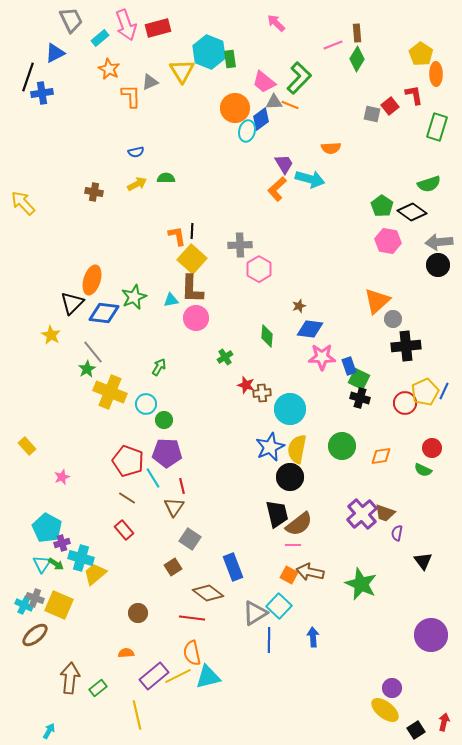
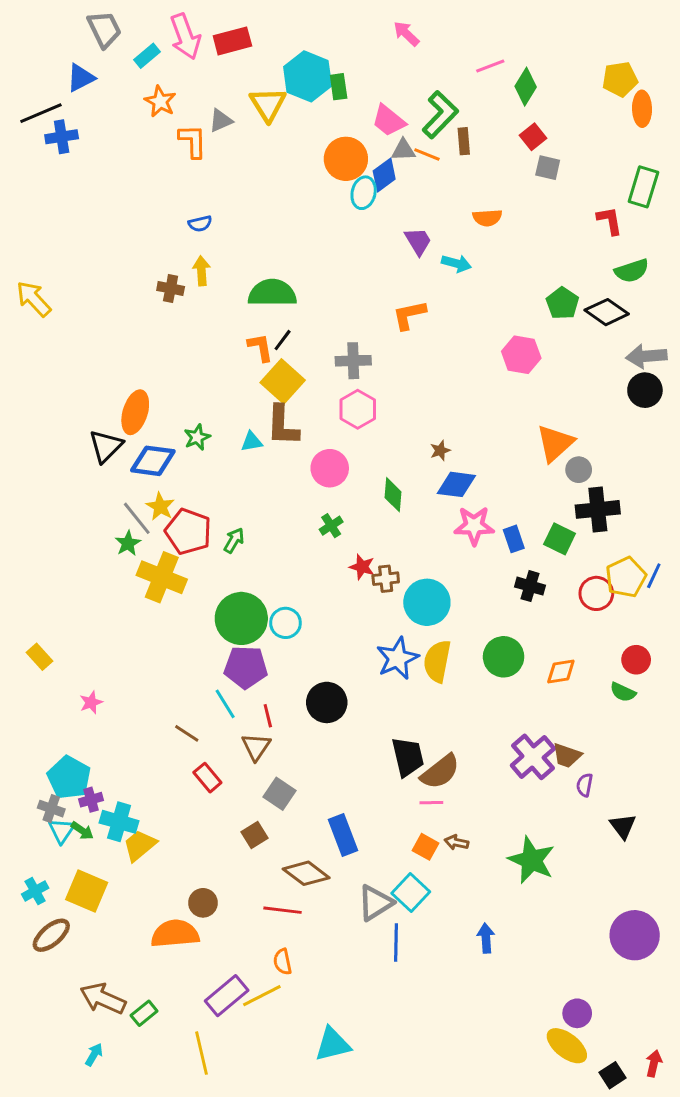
brown rectangle: (357, 33) -> (464, 141), moved
yellow pentagon: (421, 54) -> (620, 79), turned 30
black line: (28, 77) -> (41, 113), turned 48
red L-shape: (414, 95) -> (610, 221), moved
red square: (390, 106) -> (533, 137), moved
green semicircle: (166, 178) -> (272, 293), moved, size x1.8
cyan arrow: (310, 179) -> (456, 263), size x0.7
yellow arrow: (137, 184) -> (202, 271), turned -66
orange L-shape: (277, 189) -> (409, 315), moved, turned 30
brown cross: (94, 192) -> (171, 288), moved
black line: (192, 231) -> (283, 340), turned 35
pink hexagon: (388, 241) -> (521, 355), moved
pink hexagon: (259, 269) -> (358, 409), moved
green star: (134, 297) -> (197, 437), size x0.7
pink circle: (196, 318) -> (330, 468), moved
yellow star: (51, 335) -> (160, 507), moved
green square: (359, 379) -> (560, 539), moved
cyan circle: (146, 404) -> (285, 623), moved
green circle: (164, 420) -> (241, 618), size x2.0
red pentagon: (128, 461) -> (188, 532), moved
black circle: (290, 477) -> (327, 702), moved
red rectangle: (124, 530) -> (207, 778), moved
brown arrow: (310, 572) -> (456, 842), size x0.6
gray cross: (35, 598) -> (51, 809), moved
cyan cross: (24, 605) -> (35, 891), turned 36
blue arrow: (313, 637) -> (486, 938), moved
orange semicircle: (126, 653) -> (175, 934), moved, size x2.0
orange semicircle: (192, 653) -> (283, 962), size x0.7
cyan triangle: (208, 677) -> (333, 1044), moved
brown arrow: (70, 678) -> (103, 999), turned -72
cyan arrow: (49, 731) -> (94, 1055), moved

